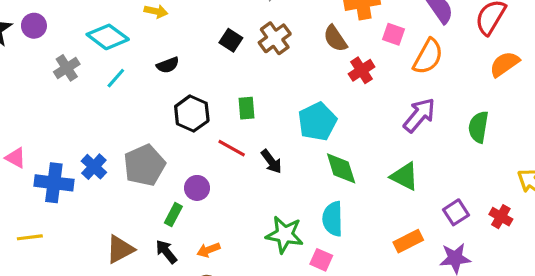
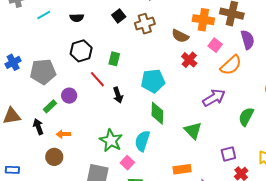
brown semicircle: (335, 38) -> (180, 36), turned -48
red cross: (362, 70) -> (189, 60), turned -35
purple square: (456, 212) -> (228, 154), moved

